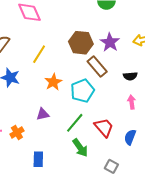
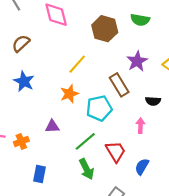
brown hexagon: (81, 43) -> (105, 29), moved
yellow line: (39, 54) -> (77, 64), moved
pink arrow: (132, 102) -> (140, 126), moved

